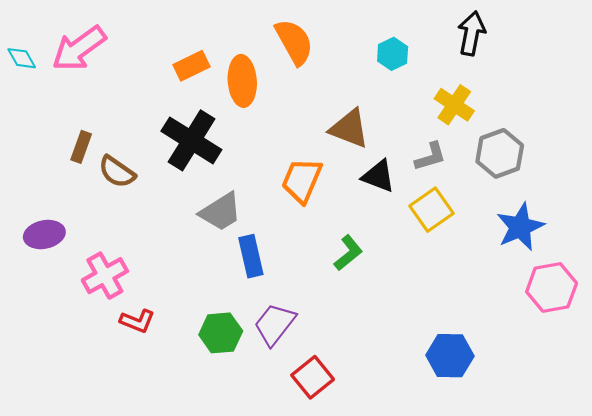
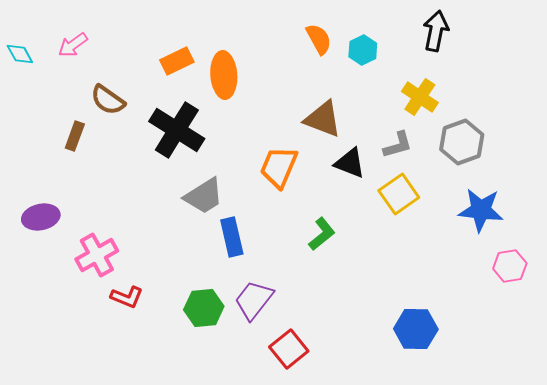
orange semicircle: (294, 42) -> (319, 39), moved, size x0.7
pink arrow: (79, 48) -> (73, 45), size x0.6
brown semicircle: (117, 172) -> (108, 100), moved
blue star: (520, 227) -> (481, 210), turned 30
pink hexagon: (552, 287) -> (510, 266), size x0.7

